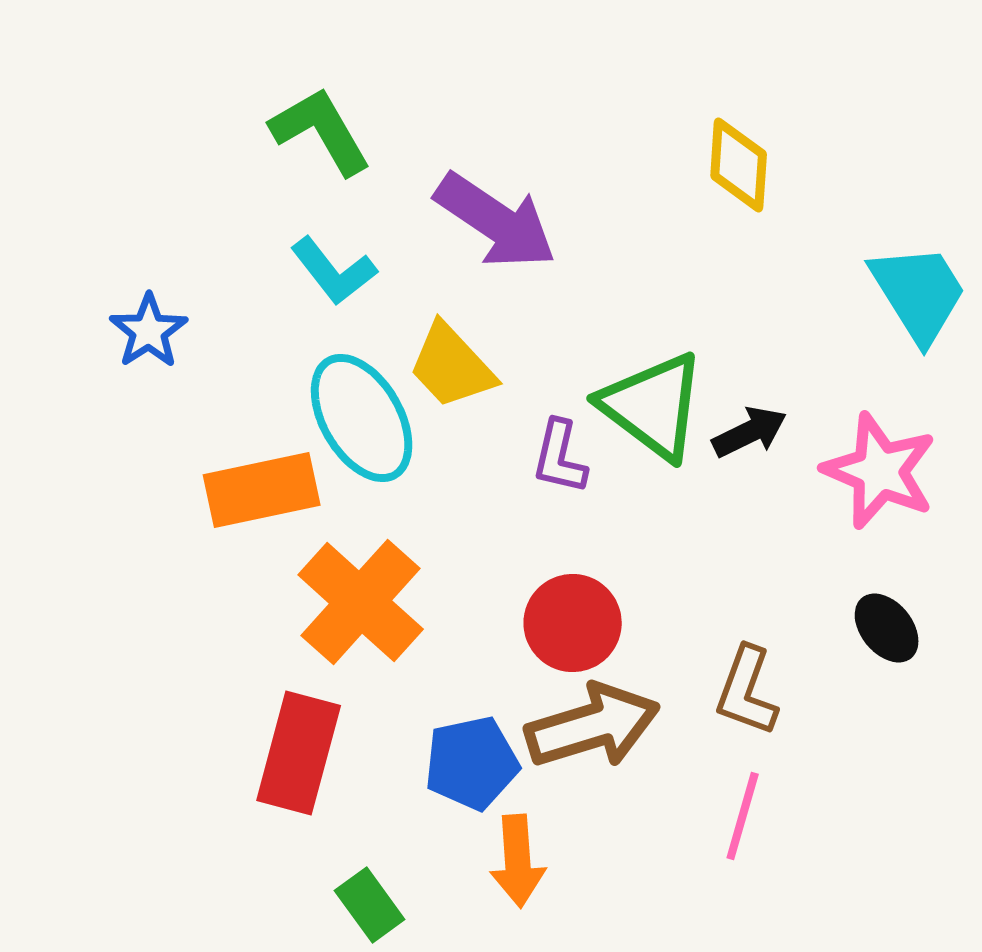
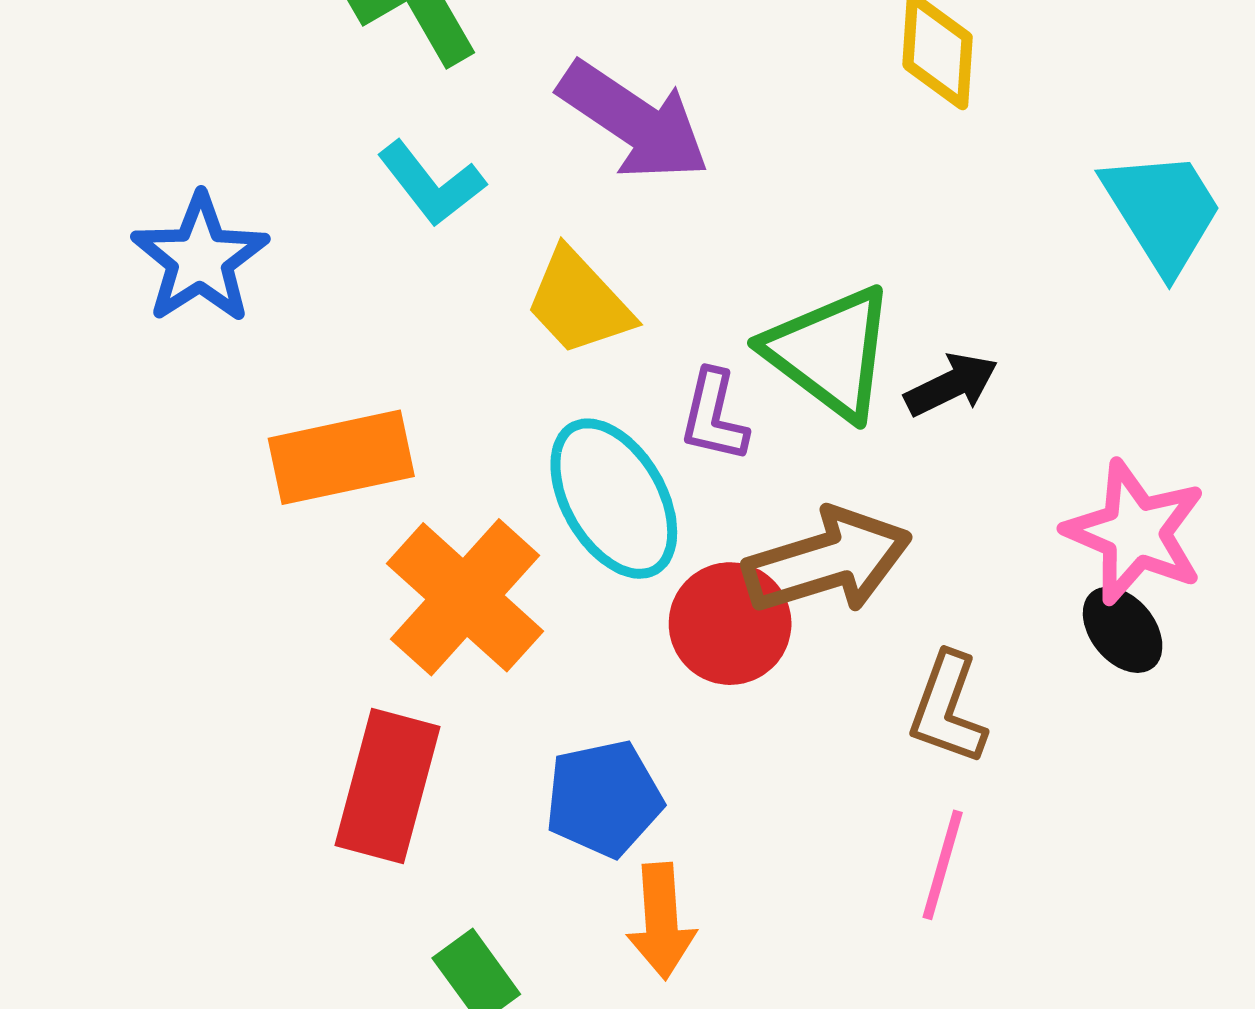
blue star: (149, 331) -> (200, 259), size x1.4
cyan ellipse: (362, 418) -> (614, 499), moved
pink star: (880, 471) -> (1135, 532), moved
brown arrow: (593, 726) -> (828, 561), moved

